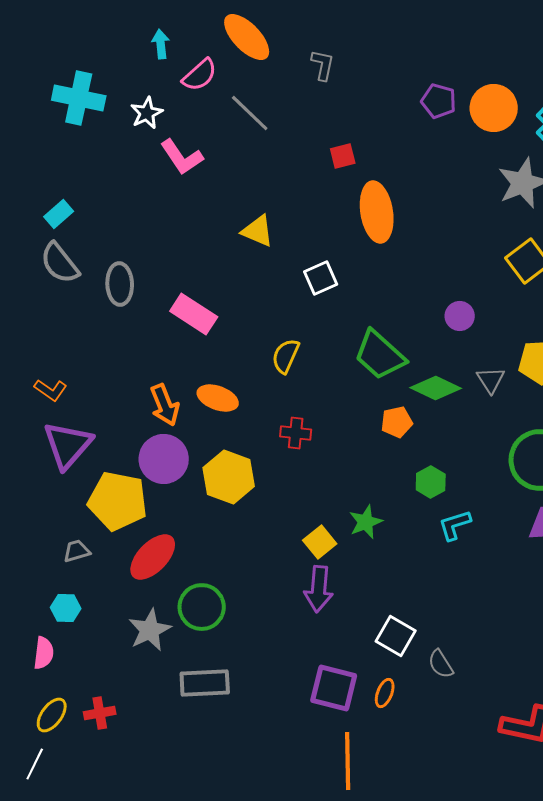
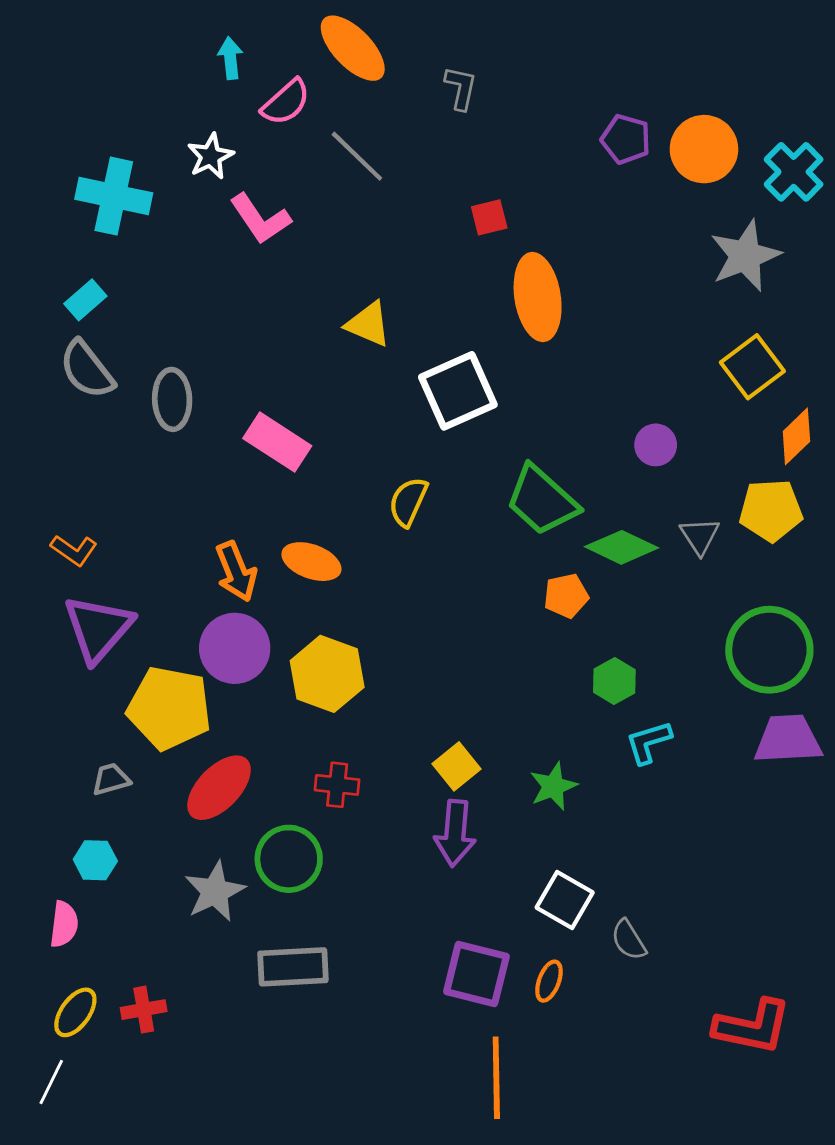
cyan cross: (79, 98) -> (114, 196), moved
white square: (321, 278) -> (458, 391), size x1.6
red cross: (296, 433) -> (337, 785), moved
green star: (366, 522) -> (553, 786), moved

